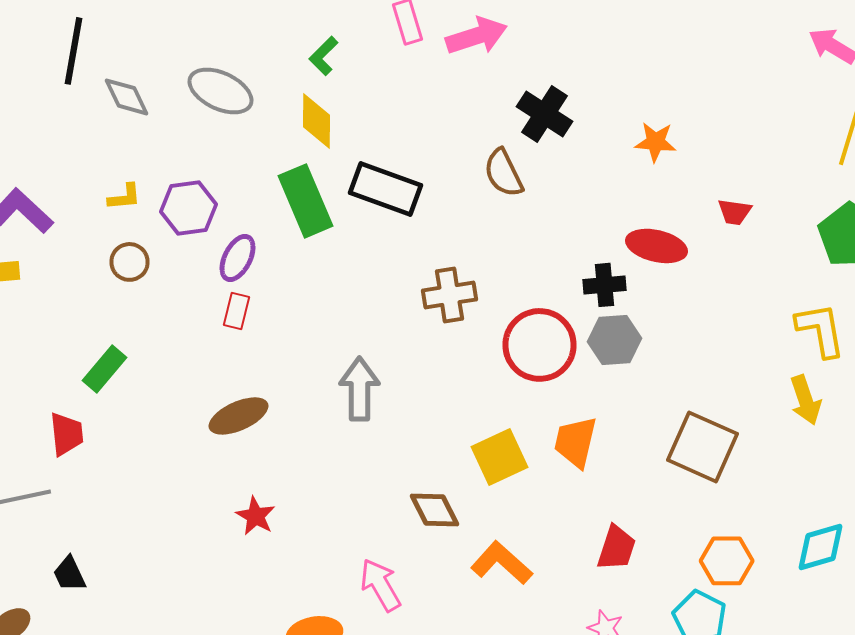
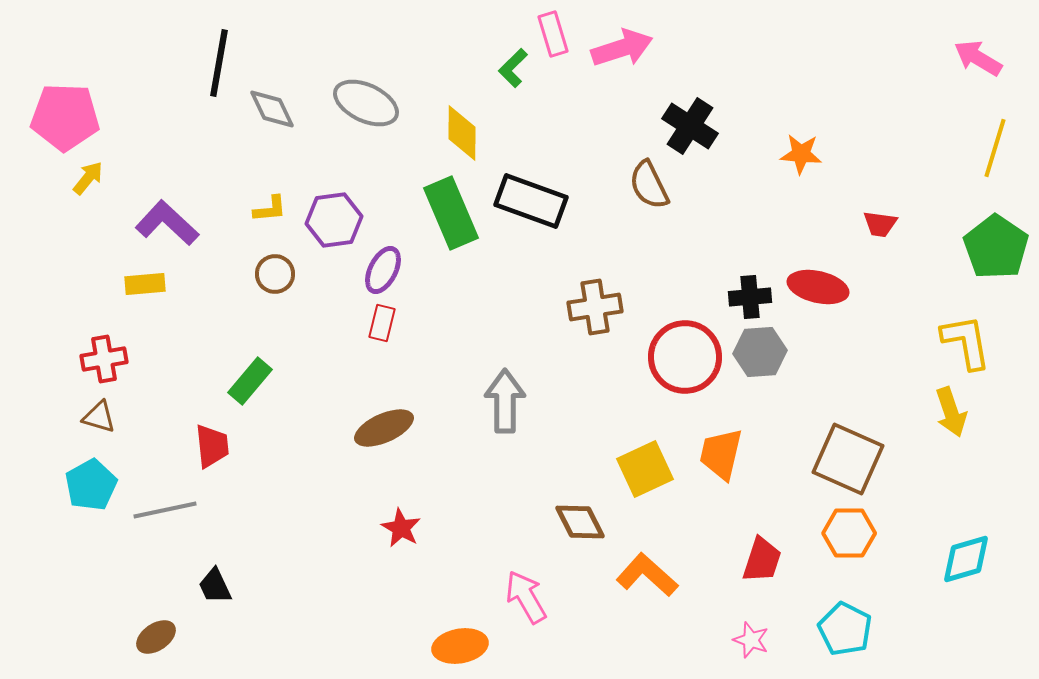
green L-shape: (324, 56) -> (513, 68), moved
red ellipse: (656, 246) -> (818, 287), moved
orange hexagon: (726, 561) -> (849, 533), moved

